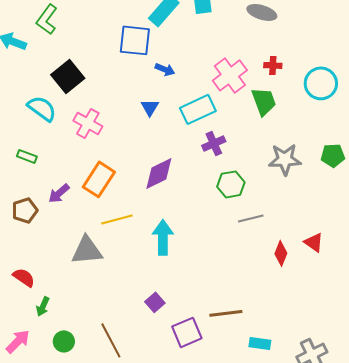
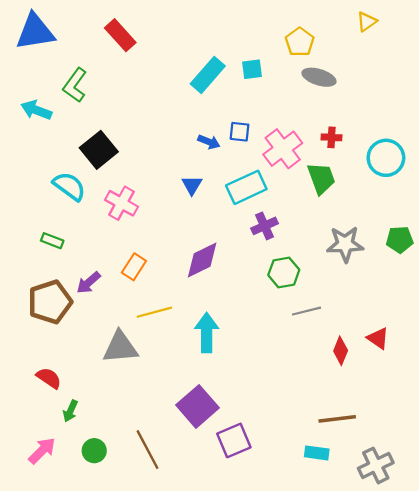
blue square: (135, 40) -> (240, 132), moved, size x0.6
orange rectangle: (99, 179) -> (134, 267), size x0.7
brown pentagon: (25, 210) -> (50, 302), size x1.5
purple square: (155, 302) -> (198, 406), size x1.8
brown line: (226, 313) -> (337, 419), moved

